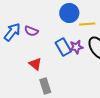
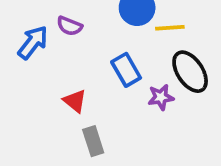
purple semicircle: (31, 31) -> (69, 26), moved
purple star: (76, 47) -> (161, 97), moved

